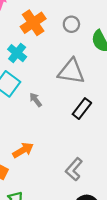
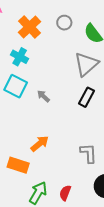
gray triangle: (71, 71) -> (86, 64), moved, turned -40
gray L-shape: (74, 169) -> (88, 153), turned 145

